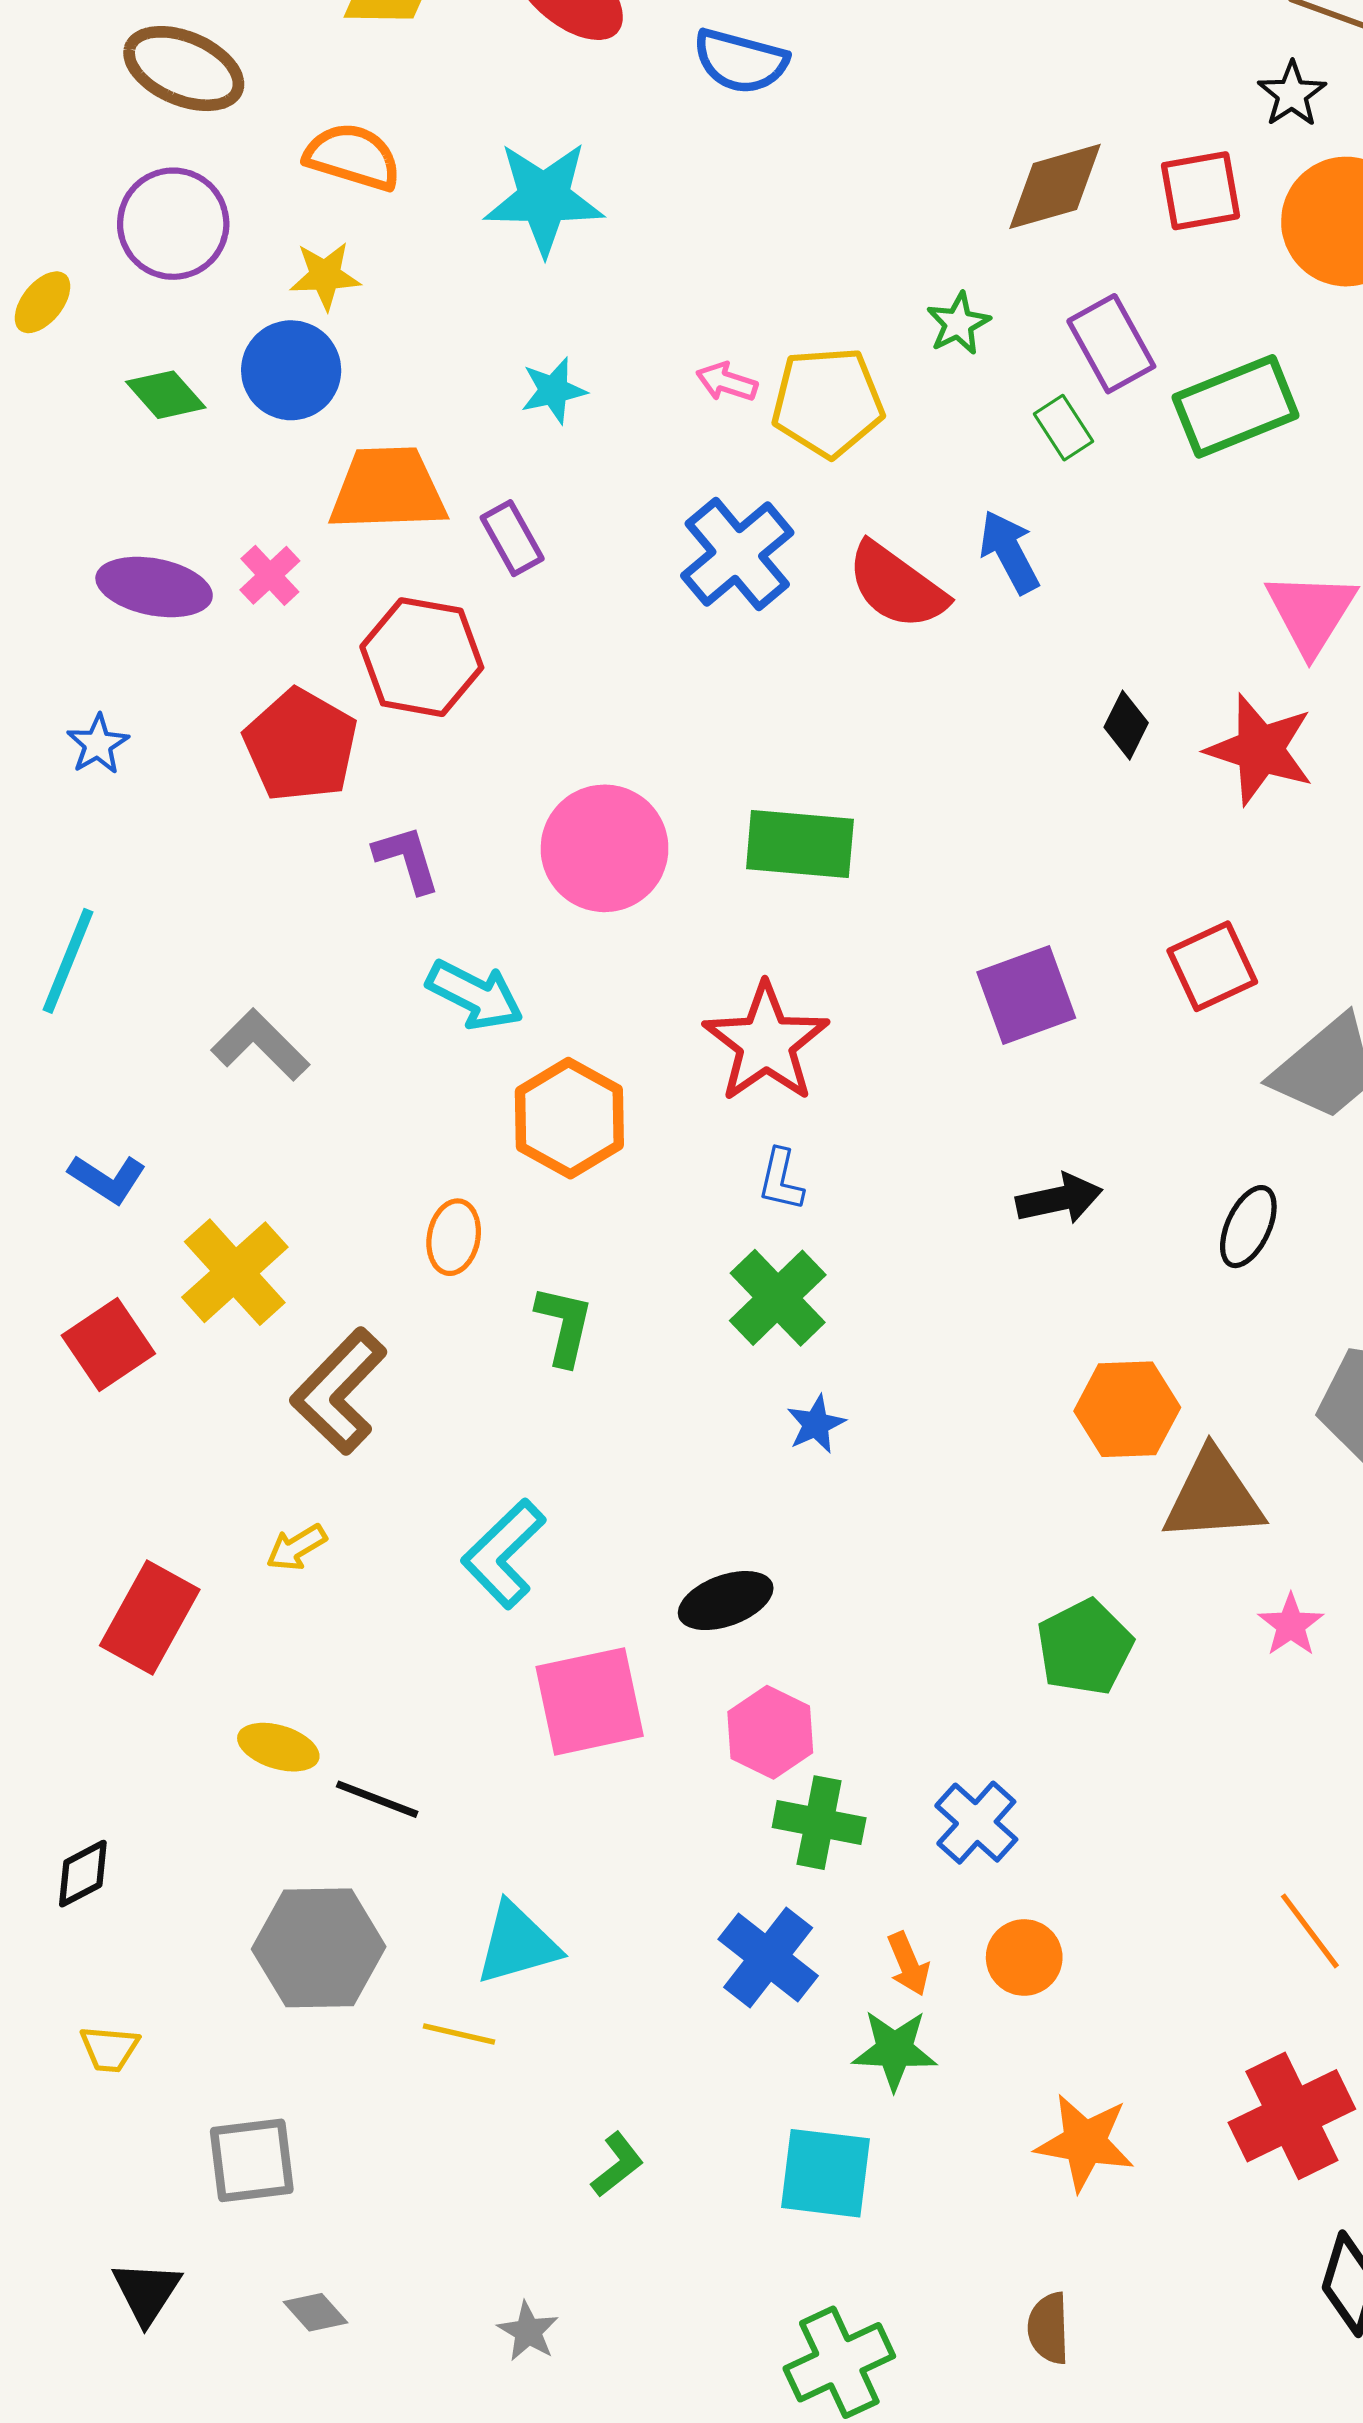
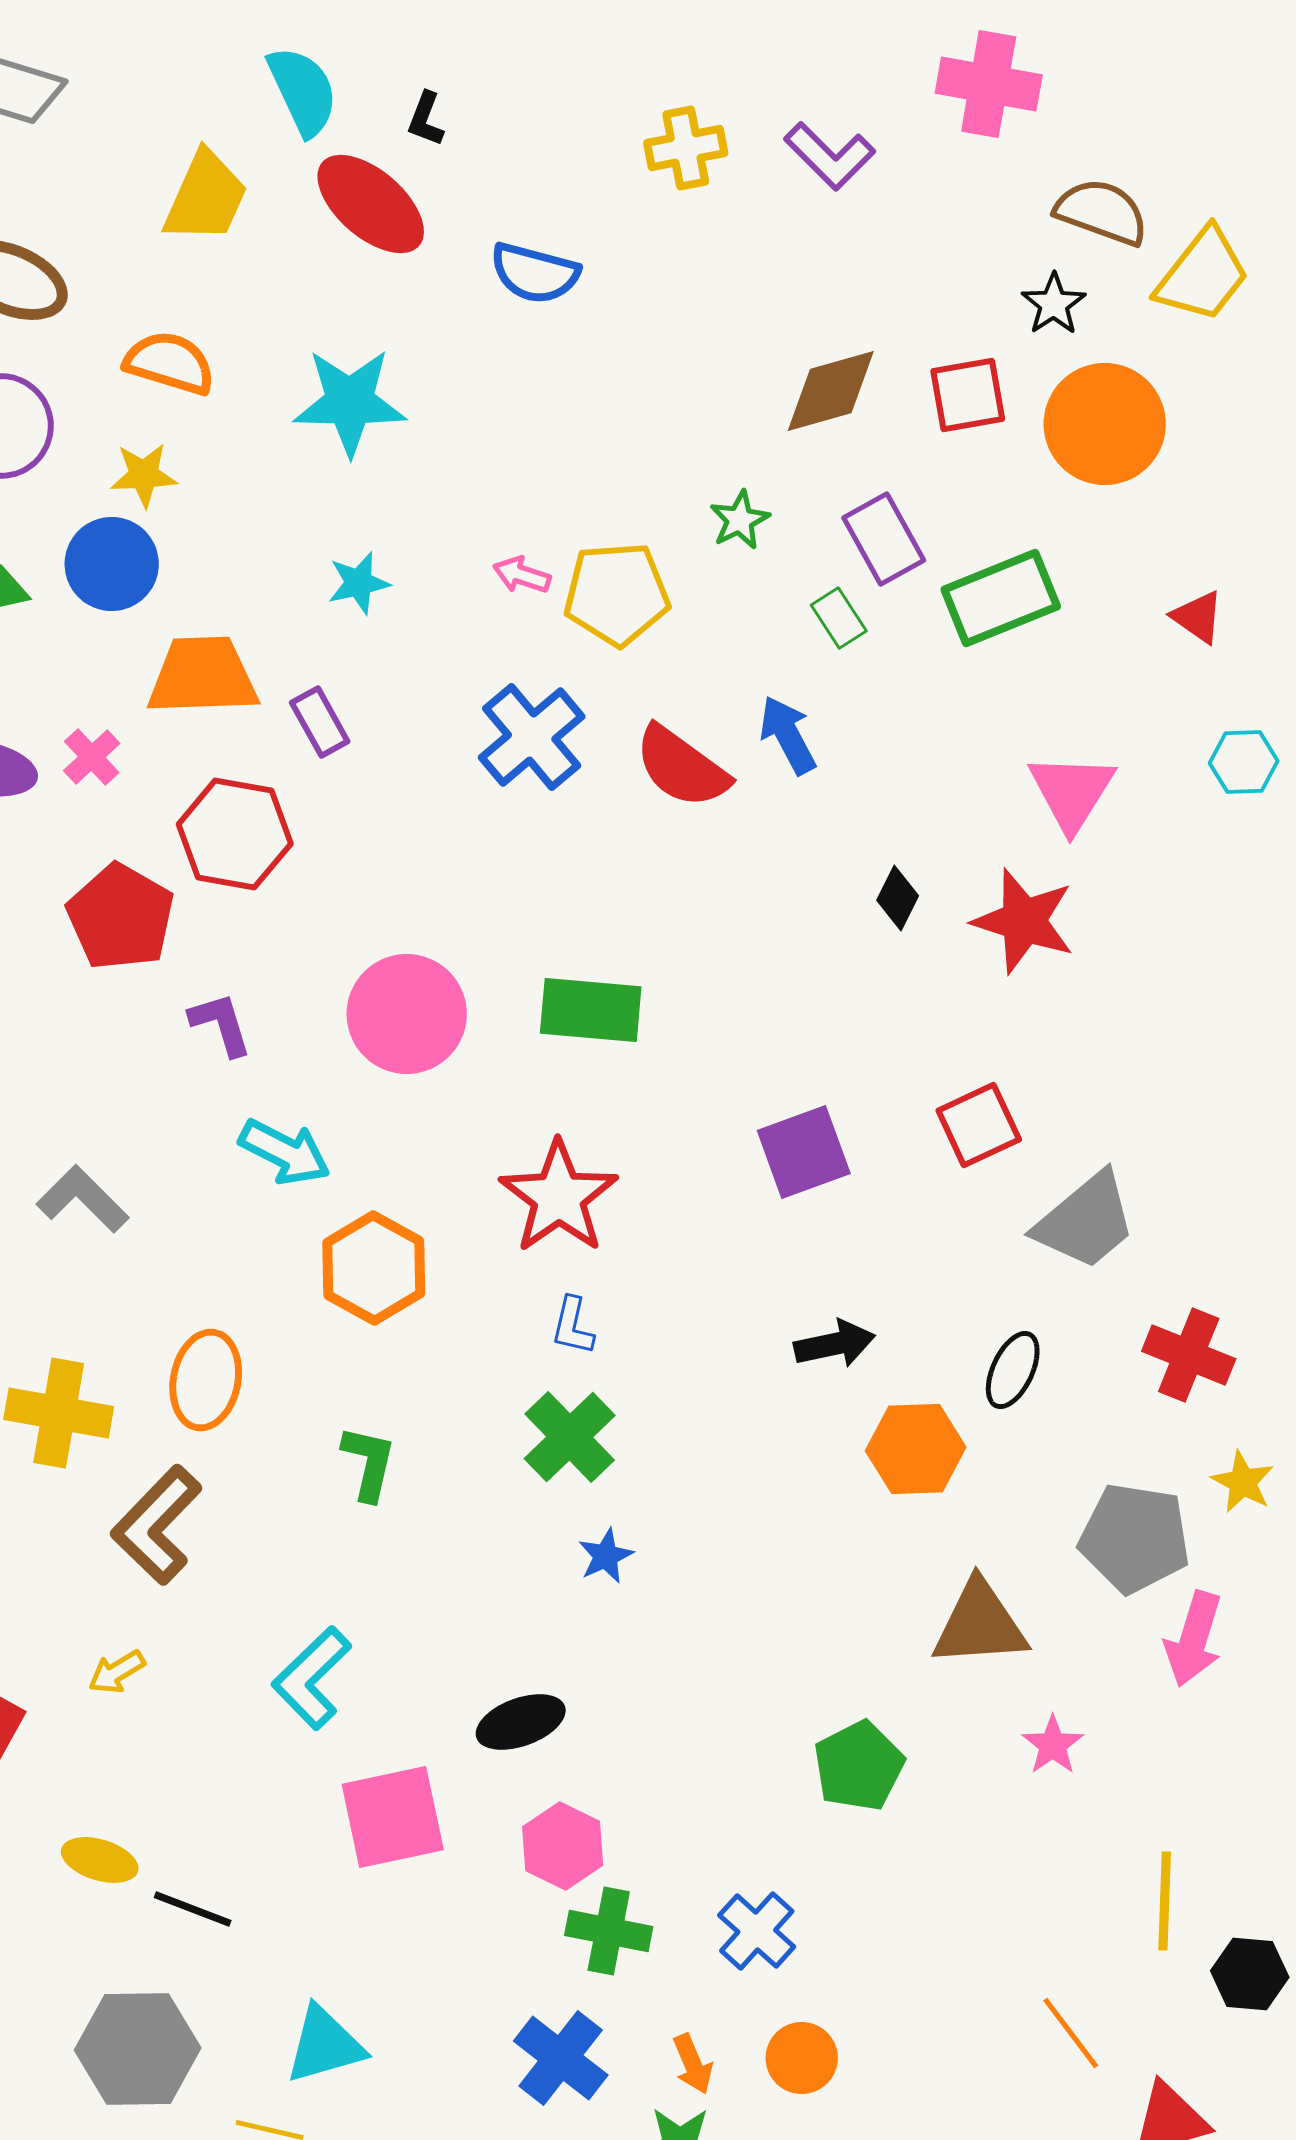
orange ellipse: (454, 1237) -> (206, 1380), moved, size x1.4
yellow cross: (235, 1272) -> (59, 1413), turned -38
orange hexagon: (1127, 1409) -> (916, 1449), moved

